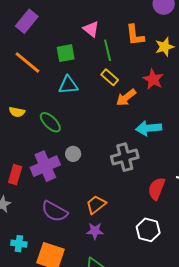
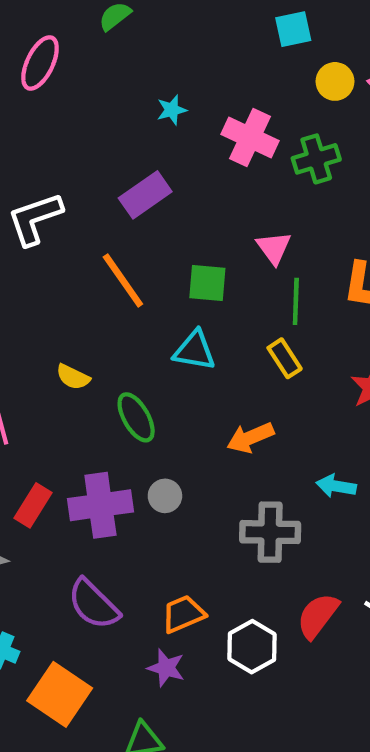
orange arrow: (126, 98) -> (250, 438), moved
cyan arrow: (149, 128) -> (336, 486), size x0.7
white hexagon: (148, 230) -> (252, 647), moved

